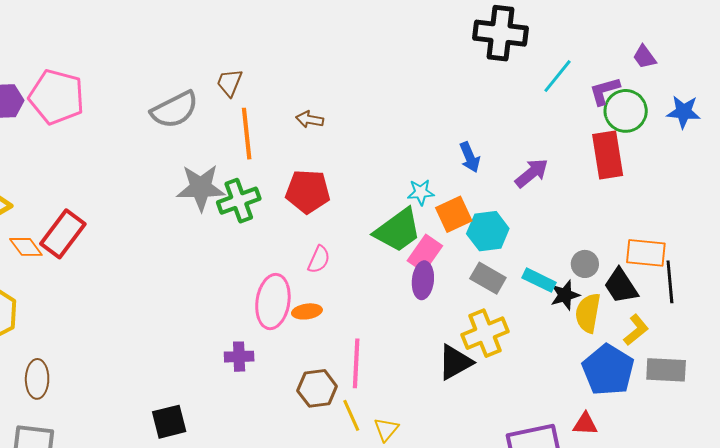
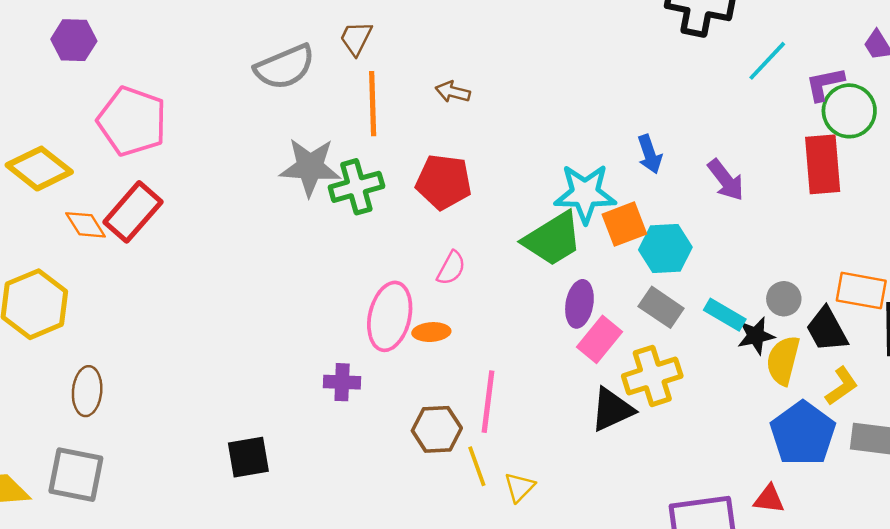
pink pentagon: (57, 97) -> (132, 121), moved
purple arrow: (532, 173) -> (726, 180), turned 87
cyan star: (421, 192) -> (585, 194), size x1.8
pink rectangle: (425, 253) -> (600, 339), moved

